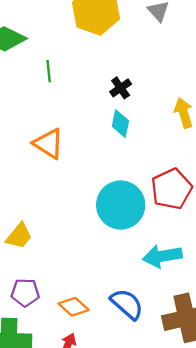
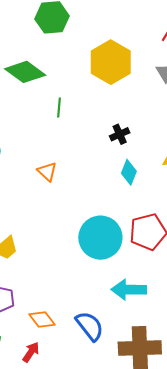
cyan diamond: (120, 124) -> (129, 172), moved
orange triangle: (49, 144) -> (47, 172), size x0.7

